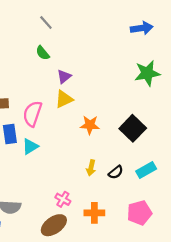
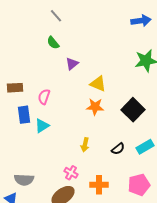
yellow triangle: (64, 99) -> (98, 84), moved, turned 48
pink semicircle: (32, 114) -> (44, 97), size x0.7
yellow arrow: (91, 168) -> (85, 145), moved

